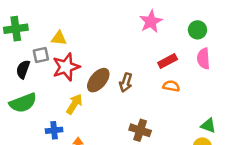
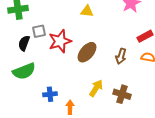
yellow triangle: (59, 38) -> (87, 11), moved
brown arrow: (126, 82) -> (121, 56), moved
yellow arrow: (74, 104) -> (96, 88), moved

